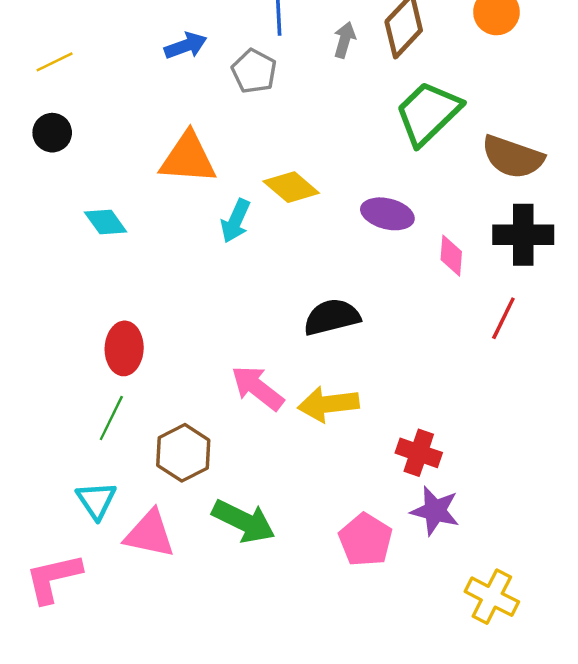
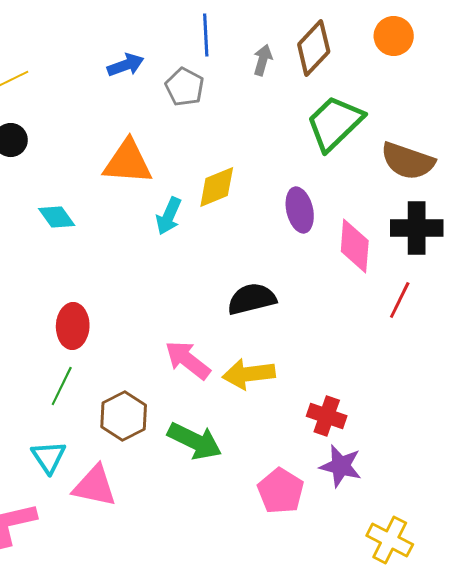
yellow diamond: (291, 187) -> (217, 187), turned -63
purple ellipse: (387, 214) -> (300, 210), turned 63
pink diamond: (451, 256) -> (355, 246), size x1.5
green arrow: (244, 521) -> (195, 441), moved

